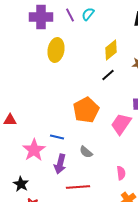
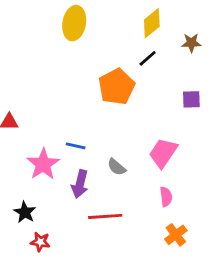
orange pentagon: (86, 110) -> (117, 87), moved
pink trapezoid: (121, 124) -> (163, 153), moved

